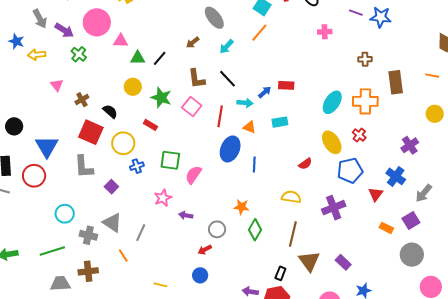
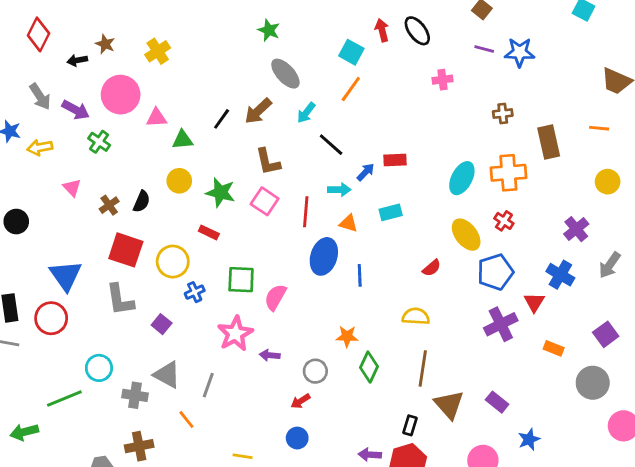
brown arrow: (193, 42) -> (258, 111), size x1.5
black line: (160, 58) -> (222, 119), moved
black line: (228, 79) -> (331, 145), moved
black semicircle: (110, 111) -> (142, 202), moved, turned 77
black circle: (14, 126) -> (16, 222), moved
gray arrow: (424, 193) -> (610, 265), moved
pink star: (163, 198) -> (235, 334), size x1.4
purple cross: (334, 208) -> (501, 324), moved
purple square: (411, 220) -> (606, 334), moved
green line: (52, 251) -> (64, 398), moved

